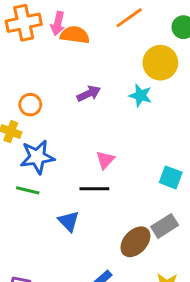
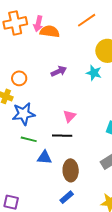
green line: (28, 190) -> (29, 139), moved
blue triangle: (69, 221) -> (44, 157), turned -42
brown ellipse: (135, 242) -> (71, 170), moved, turned -45

